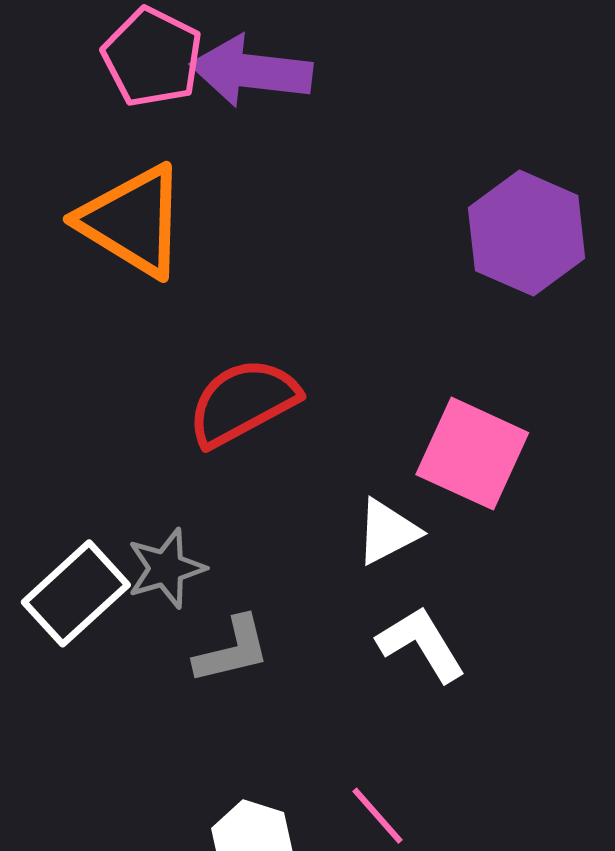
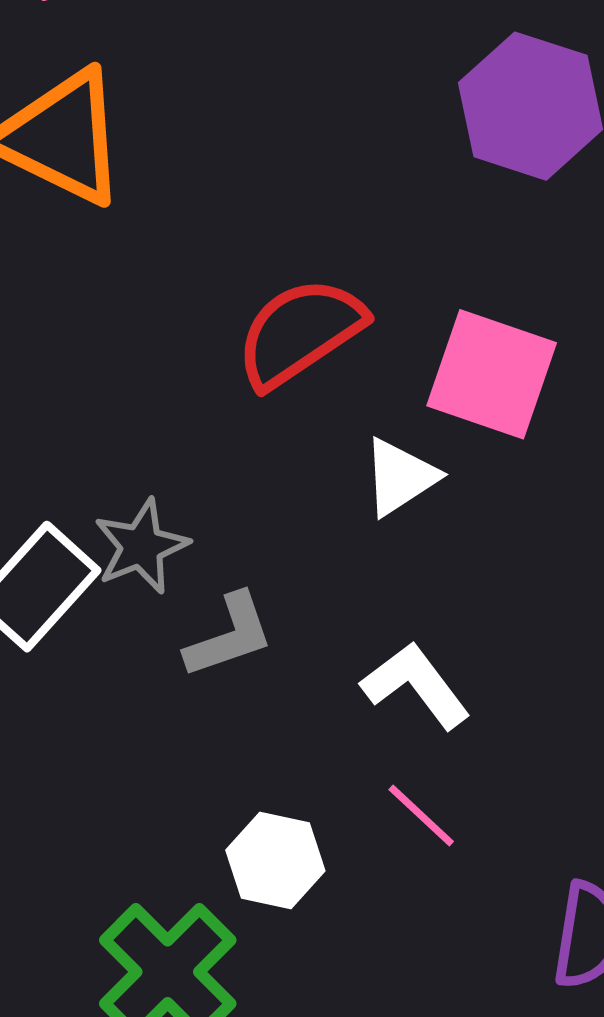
red semicircle: (243, 402) -> (300, 332), moved
white L-shape: (421, 644) -> (416, 685), moved

